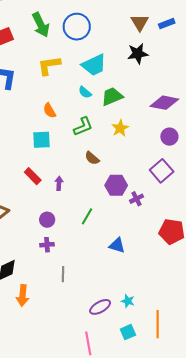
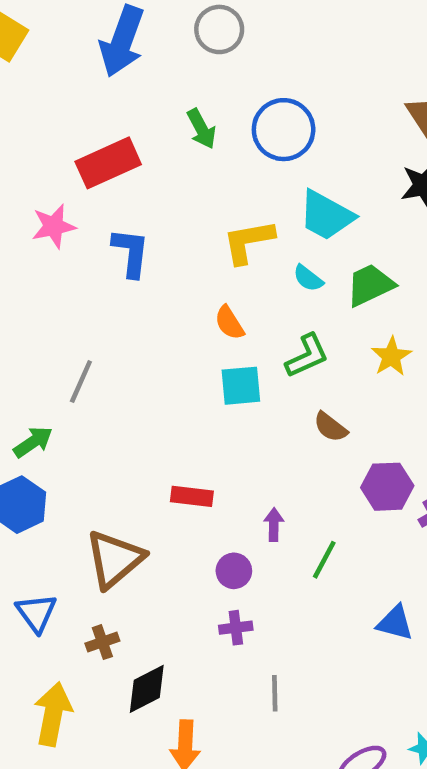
green arrow: (41, 25) -> (201, 129), size x0.7
cyan trapezoid: (94, 65) -> (326, 215), turned 56
yellow L-shape: (49, 66) -> (248, 242), moved
cyan square: (41, 140) -> (241, 386), moved
red rectangle: (33, 176) -> (192, 496), moved, turned -36
purple arrow: (59, 183) -> (274, 525), moved

